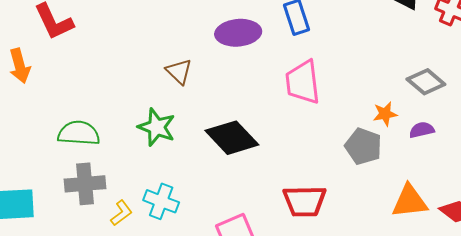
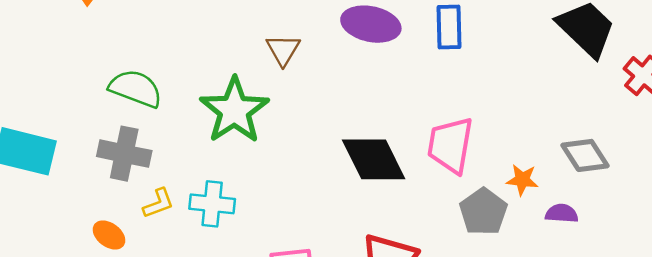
pink trapezoid: (303, 82) -> (450, 145), moved
green star: (157, 127) -> (234, 110), size x1.4
black diamond: (232, 138) -> (374, 159), moved
cyan cross: (161, 201) -> (212, 204), turned -32

